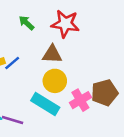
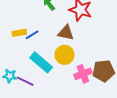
cyan rectangle: (45, 104) -> (41, 62), moved

